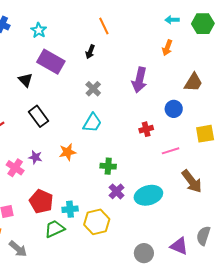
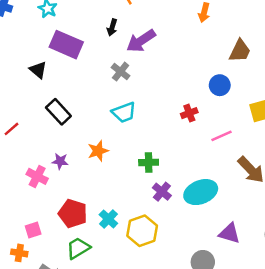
purple arrow: (139, 80) -> (141, 41), moved, turned 50
cyan trapezoid: (92, 123) -> (124, 112), turned 45
cyan cross: (70, 209) -> (108, 219), turned -35
green trapezoid: (55, 229) -> (78, 248), moved
purple triangle: (179, 246) -> (229, 233), moved

